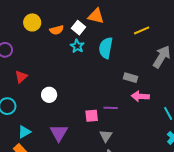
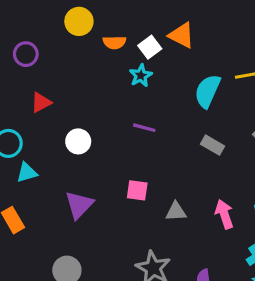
cyan semicircle: (106, 48) -> (208, 91), moved
pink arrow: (140, 96) -> (224, 214), moved, turned 54
purple line: (111, 108) -> (144, 128), moved
cyan triangle: (24, 132) -> (27, 173), moved
gray triangle: (106, 136) -> (176, 212), moved, turned 40

